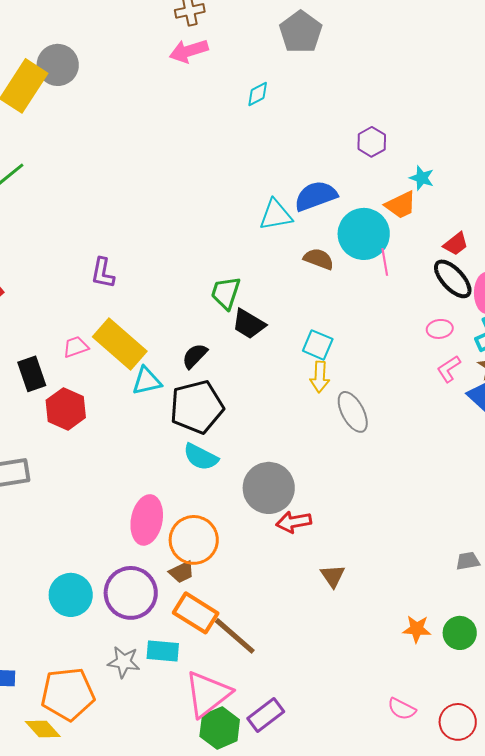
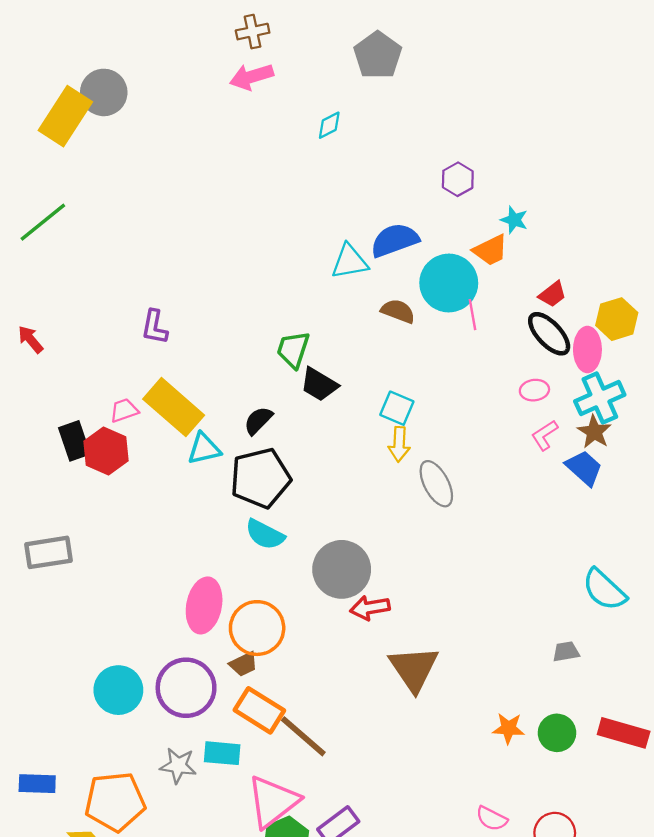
red hexagon: (66, 409) -> (106, 451), moved
brown triangle: (333, 576) -> (414, 669), size x1.8

